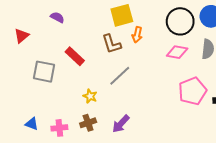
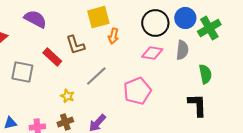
purple semicircle: (57, 17) -> (35, 19), size x1.6
brown L-shape: (112, 44) -> (75, 45), moved
pink pentagon: (192, 91) -> (137, 91), moved
blue triangle: (32, 124) -> (10, 123), turned -32

